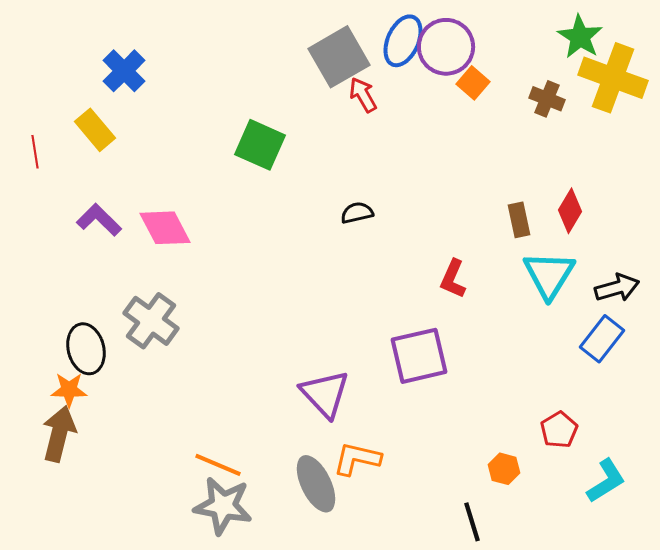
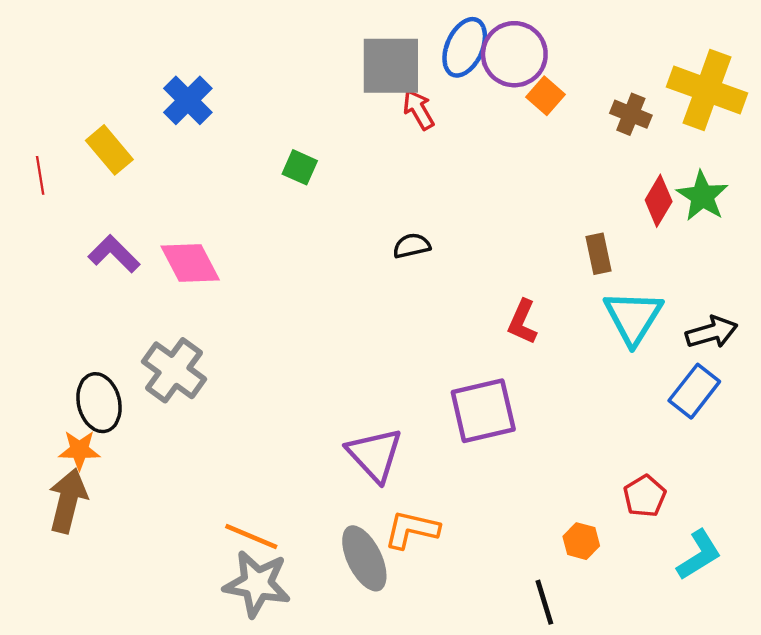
green star: (580, 37) -> (702, 196), moved
gray square: (339, 57) -> (391, 66), turned 30
blue cross: (124, 71) -> (188, 100), moved
green square: (260, 145) -> (300, 167), size x0.6
red diamond: (570, 211) -> (659, 201), moved

